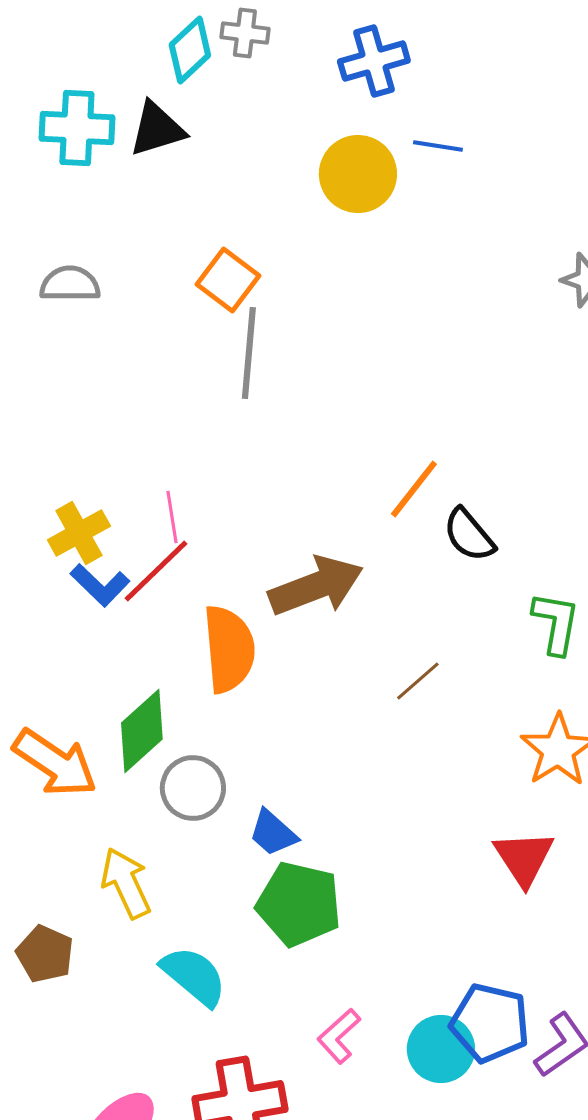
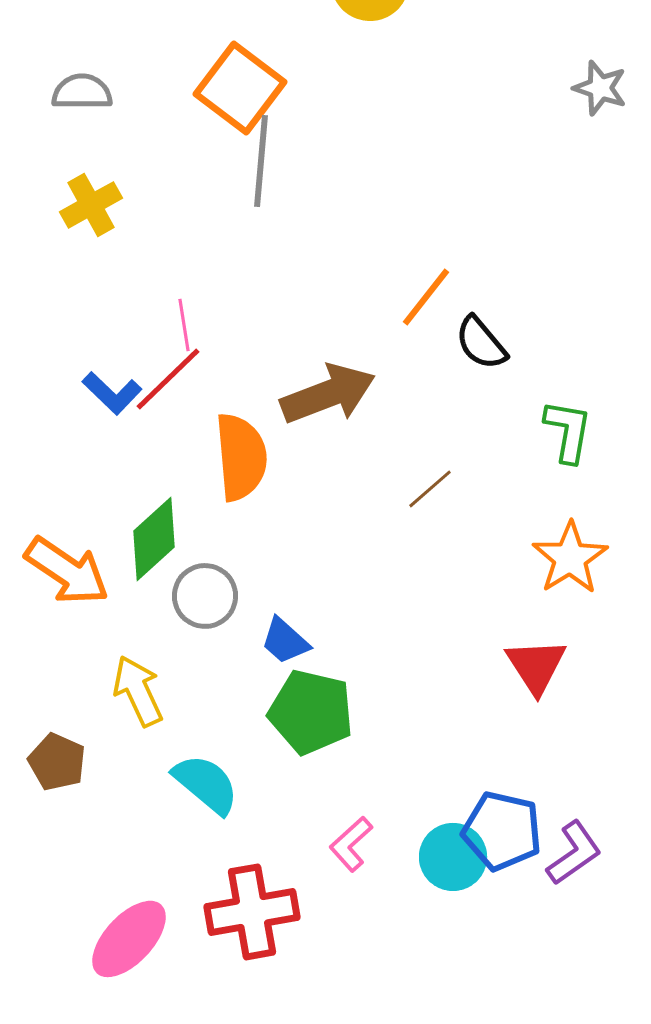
orange square: (228, 280) -> (240, 88), size x1.4
yellow cross: (79, 533) -> (91, 205), moved

